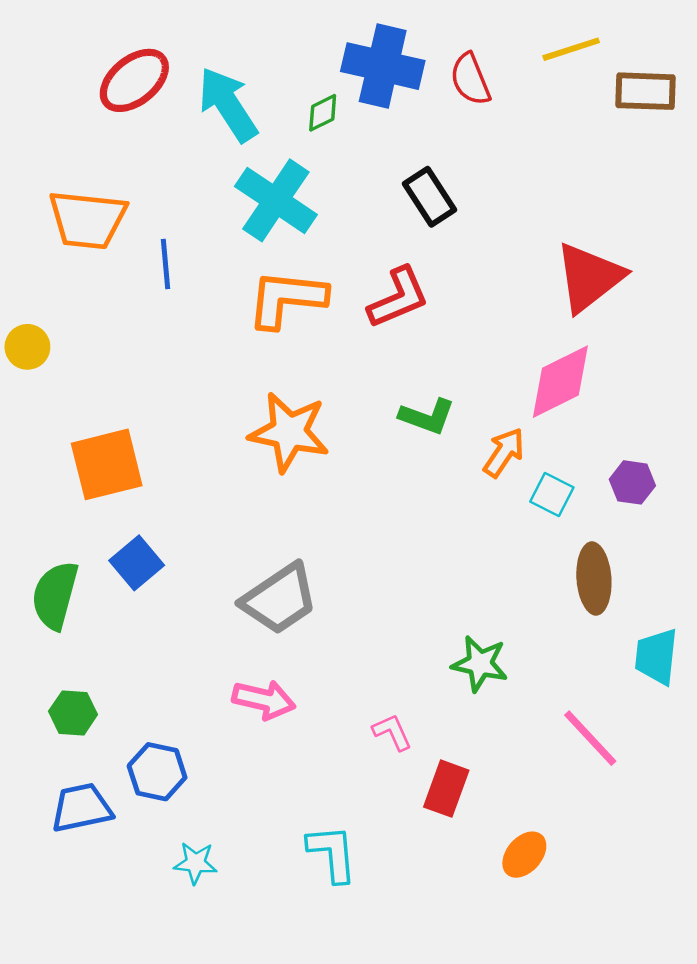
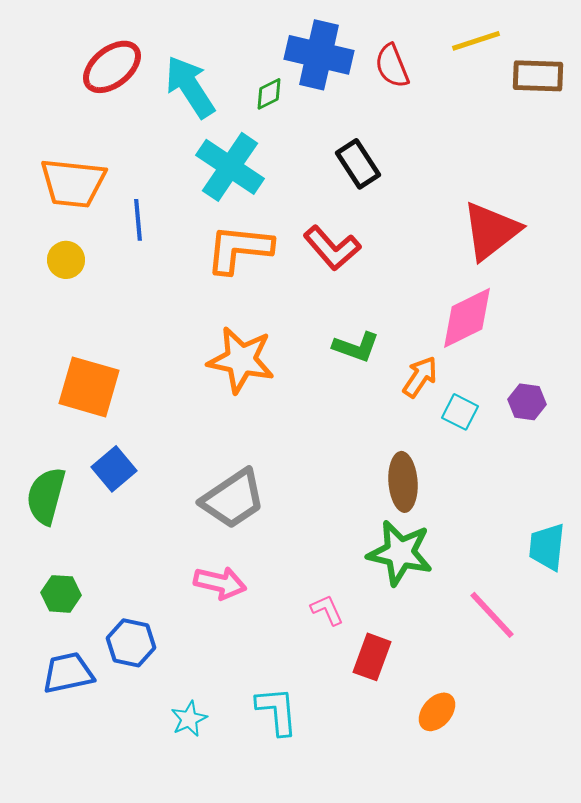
red L-shape: (398, 298) -> (332, 248), turned 72
yellow circle: (27, 347) -> (66, 260), moved
orange square: (107, 464) -> (89, 387), turned 30
brown ellipse: (594, 578) -> (403, 482), moved
green star: (480, 664) -> (400, 553), size x1.4
cyan star: (195, 863) -> (189, 719), moved, turned -30

